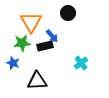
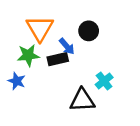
black circle: (68, 13) -> (89, 31), moved
black triangle: (37, 81) -> (82, 100), moved

